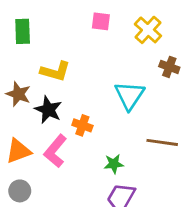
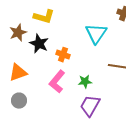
brown star: (18, 94) -> (18, 33), turned 30
pink L-shape: (55, 151) -> (57, 82), moved

